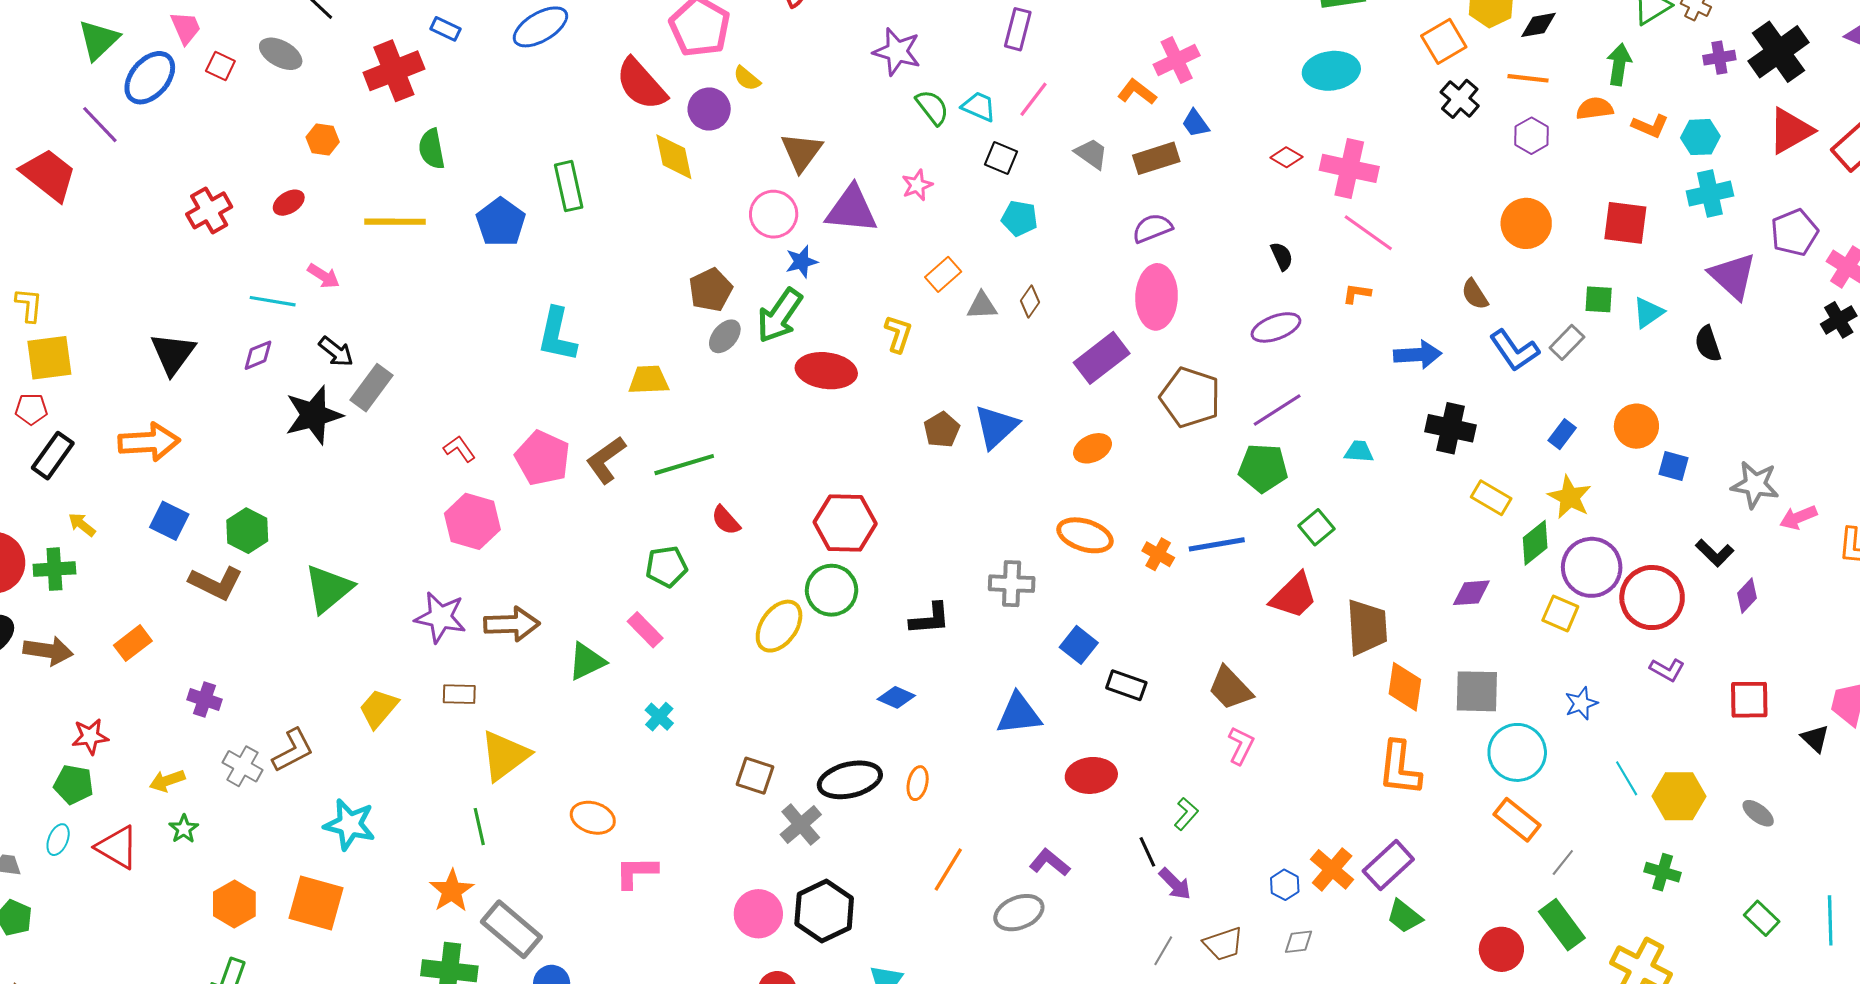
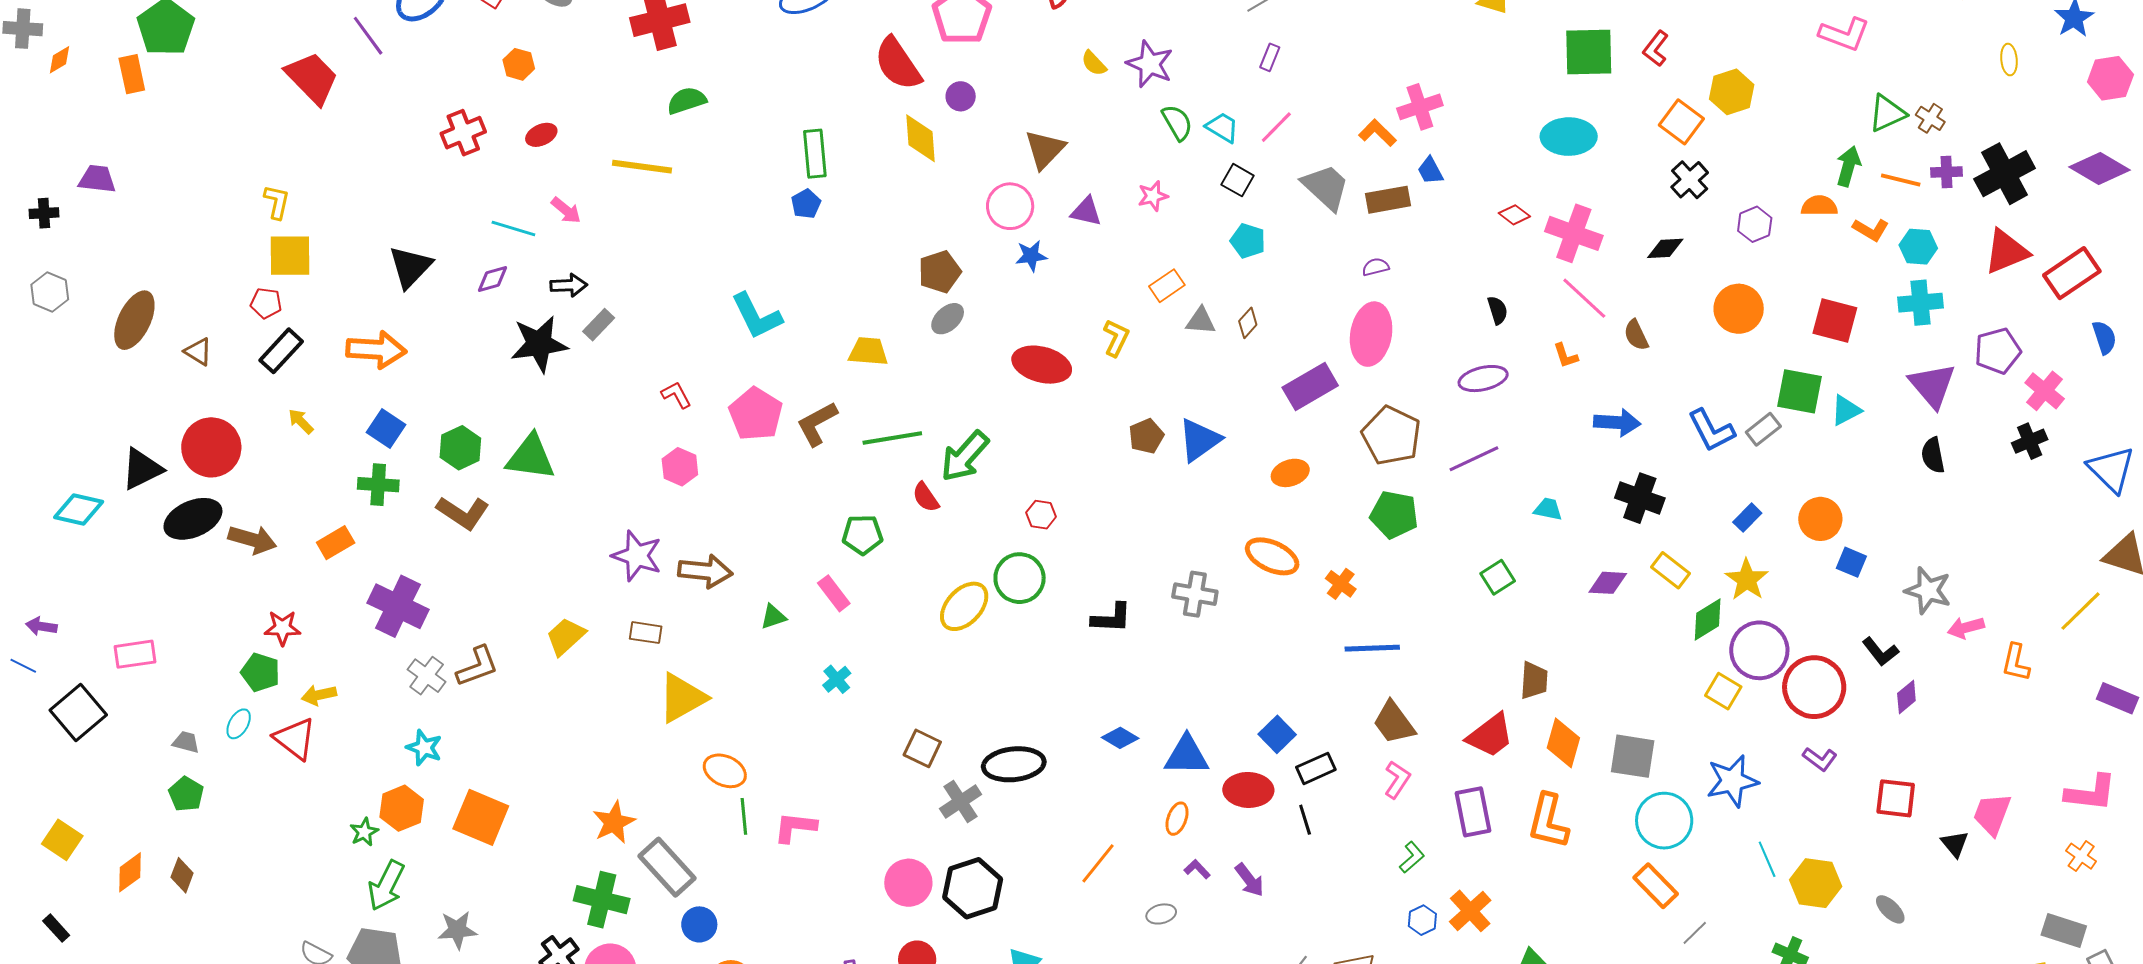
black diamond: (1539, 25) -> (1665, 248), moved
purple rectangle: (1018, 29) -> (1270, 57), size x0.7
orange square: (1444, 41) -> (1681, 122), turned -30
yellow semicircle: (747, 78) -> (1094, 63), moved
orange line: (1528, 78) -> (1901, 180), moved
purple circle: (709, 109) -> (961, 96), size x0.7
orange hexagon: (323, 140) -> (519, 64), moved
green semicircle: (432, 149) -> (687, 101), turned 75
gray trapezoid: (1091, 154) -> (1326, 187), size x1.5
purple triangle: (852, 210) -> (1086, 211), size x0.6
blue pentagon: (501, 222) -> (806, 204), moved, size x0.6
purple semicircle: (1152, 228) -> (1376, 267), size x0.7
orange L-shape: (1357, 294) -> (1566, 356), turned -124
brown semicircle: (1475, 294) -> (1636, 335), moved
green square: (1599, 299) -> (1799, 391), size x1.6
green arrow: (780, 316) -> (965, 456), moved
cyan L-shape: (557, 335) -> (756, 316), moved, turned -46
black semicircle: (1708, 344) -> (1933, 455), moved
black arrow: (336, 352) -> (569, 285), turned -48
gray rectangle: (372, 388) -> (599, 325), size x0.7
green pentagon: (1263, 468) -> (1394, 515), moved
pink hexagon: (472, 521) -> (680, 467), size x0.7
red hexagon: (845, 523) -> (1041, 515), size x0.5
blue line: (1217, 544) -> (1372, 648), moved
green cross: (54, 569) -> (378, 485), moved
brown L-shape: (216, 583) -> (463, 513), moved
green triangle: (328, 589) -> (531, 457), moved, turned 40
purple diamond: (1471, 593) -> (1608, 583), moved
red trapezoid: (1294, 596) -> (1490, 735), moved
brown trapezoid: (1367, 627) -> (1534, 680), size x0.7
blue square: (1079, 645) -> (1277, 734), moved
green triangle: (587, 661) -> (773, 617), size x0.7
black rectangle: (1126, 685) -> (1316, 768), moved, turned -51
blue diamond: (896, 697) -> (1120, 738), moved
purple cross: (205, 700) -> (398, 606), size x1.8
blue star: (1581, 703) -> (1732, 781), size x1.6
blue triangle: (1019, 714) -> (1187, 755), moved
yellow arrow: (167, 781) -> (319, 695), moved
orange ellipse: (918, 783) -> (1177, 819), moved
green L-shape: (1186, 814) -> (1412, 857), moved
orange ellipse: (593, 818) -> (725, 771), moved
cyan star: (350, 824) -> (424, 748), moved, size x0.7
green line: (479, 827) -> (744, 816), moved
green star: (184, 829) -> (364, 832), moved
black line: (1147, 852) -> (1305, 820), moved
purple L-shape: (1050, 862) -> (1197, 869), size x0.7
purple rectangle: (1388, 865) -> (1473, 812), moved, turned -66
purple arrow: (1175, 884) -> (1249, 880), moved
gray ellipse: (1019, 913) -> (1161, 914), size x0.6

